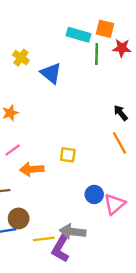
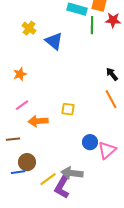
yellow line: (44, 239) -> (48, 179), turned -30

